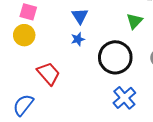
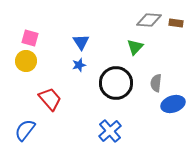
blue cross: (124, 98) -> (110, 131), moved

